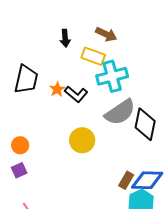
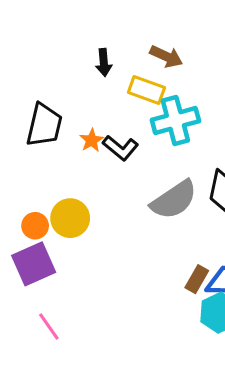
gray semicircle: (120, 112) -> (174, 200), moved
yellow circle: (82, 140) -> (70, 218), moved
purple square: (19, 170) -> (34, 264), size x1.8

